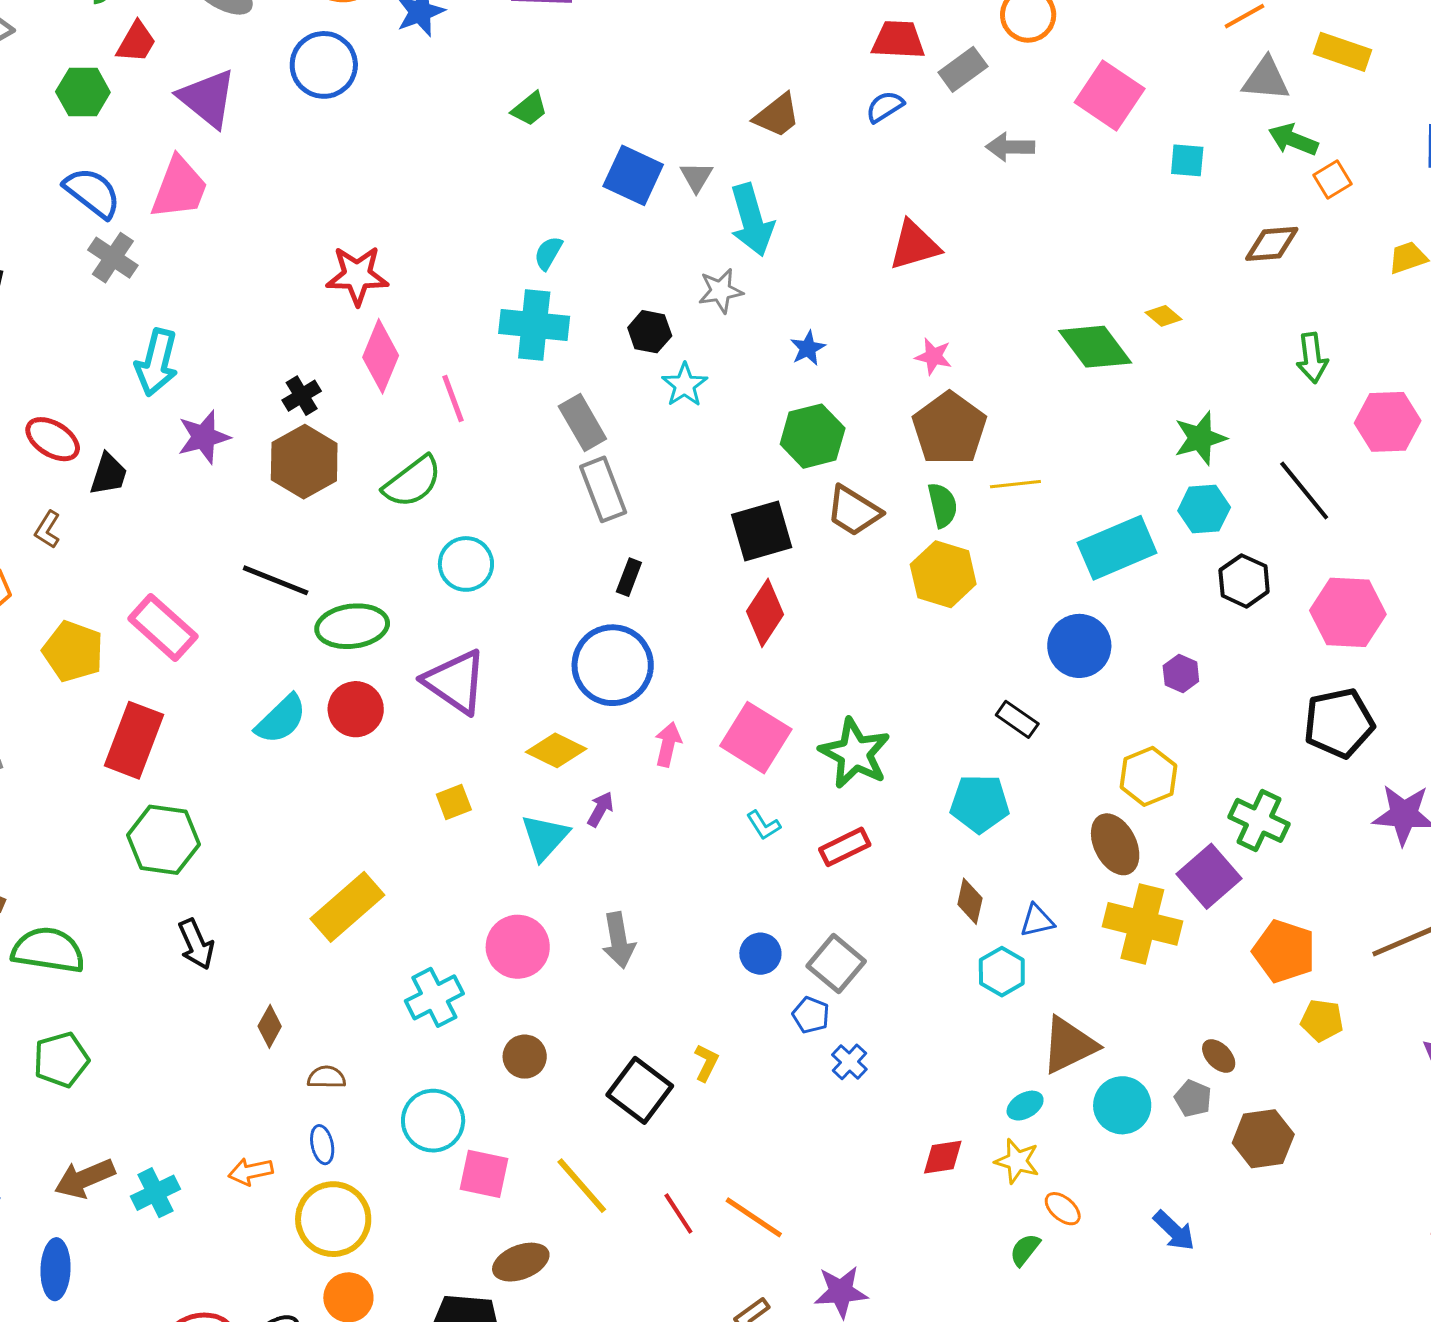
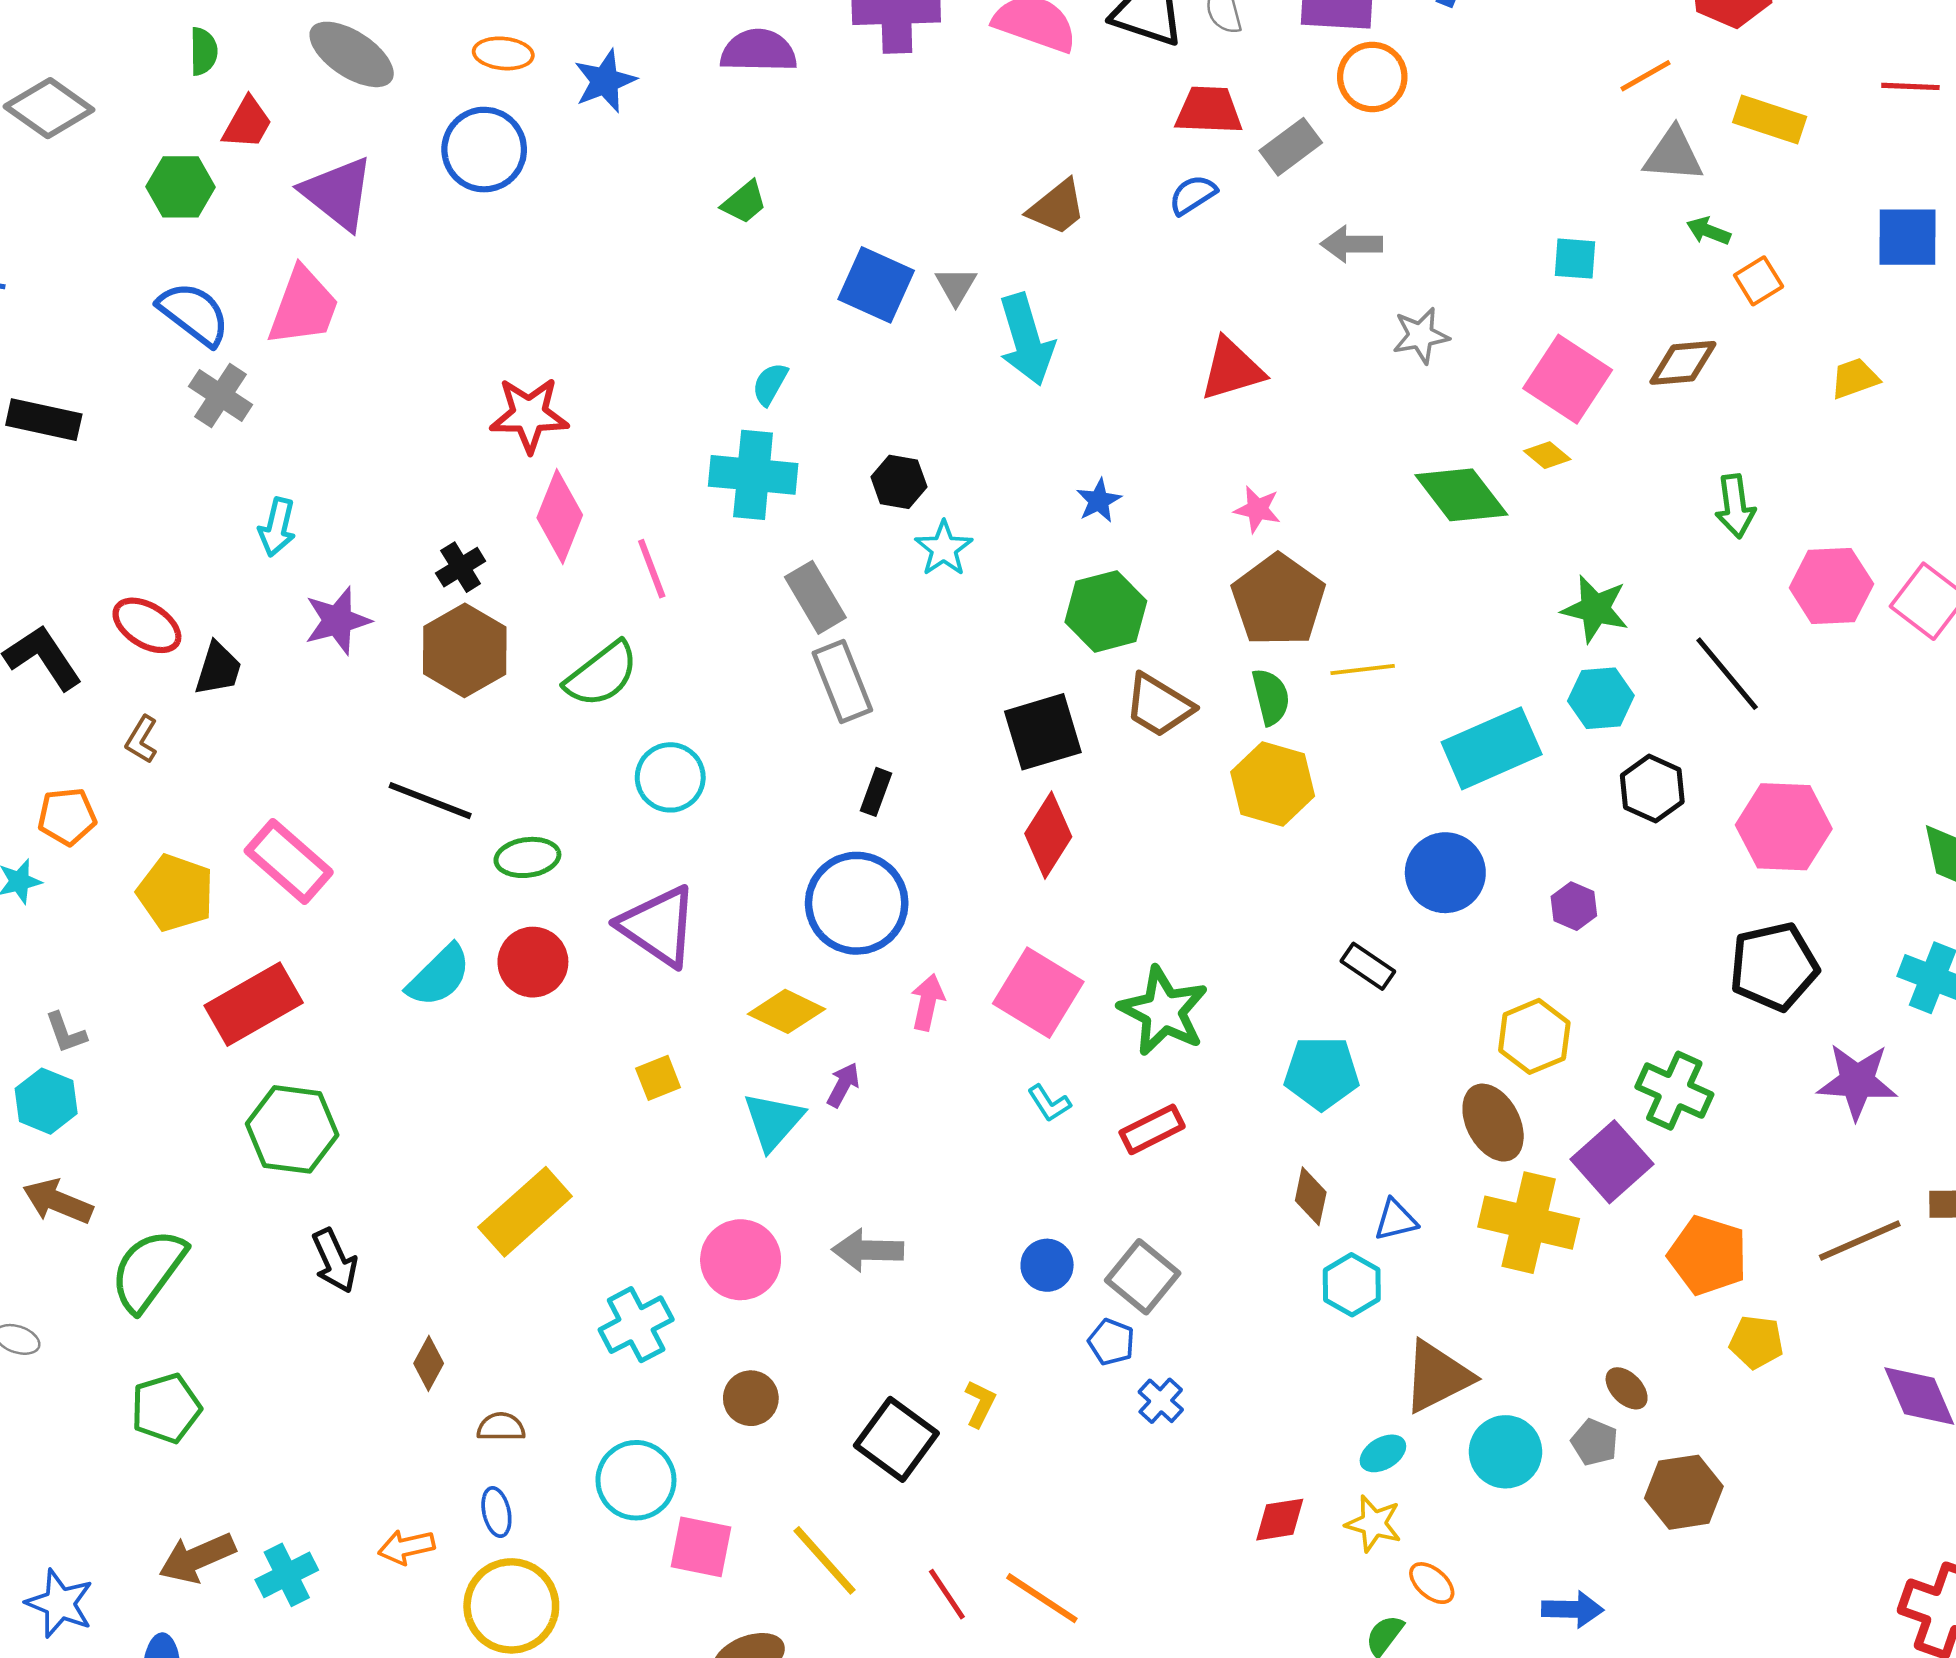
pink square: (1110, 95) -> (1568, 379), moved
green arrow: (1293, 140) -> (1709, 231), size x0.7
gray star: (721, 291) -> (1421, 336), moved
cyan arrow: (157, 362) -> (277, 527), size x0.7
green star: (1200, 438) -> (1595, 609), turned 30
green ellipse: (352, 626) -> (527, 857), size x0.7
red rectangle: (134, 740) -> (254, 1004), turned 40
gray arrow: (619, 940) -> (868, 1250), turned 102
green semicircle: (48, 950) -> (148, 1270), turned -62
blue arrow: (1174, 1231) -> (1573, 1609), turned -42

